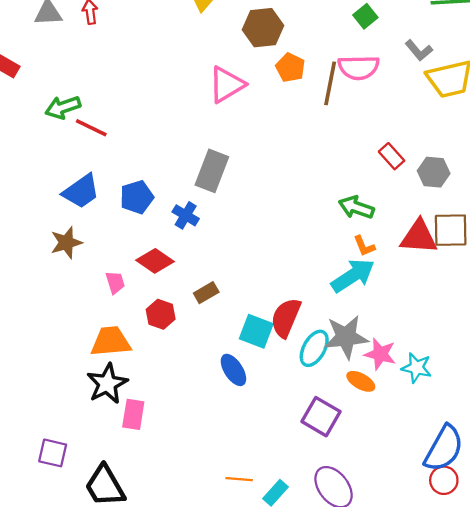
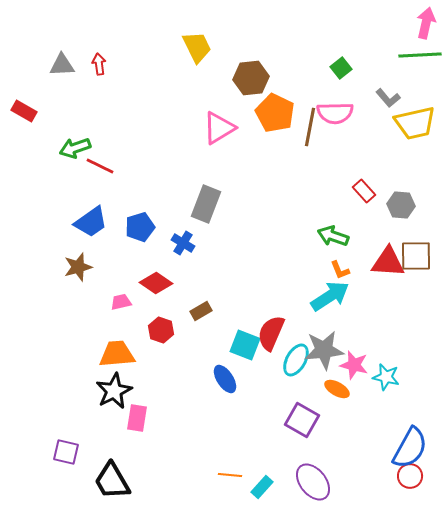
orange pentagon: (290, 67) -> (275, 113), size x1.5
pink trapezoid: (115, 282) -> (121, 302), turned -85

